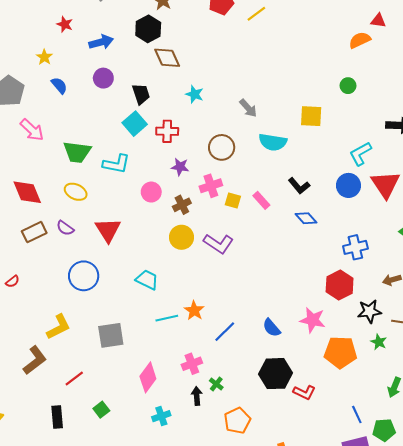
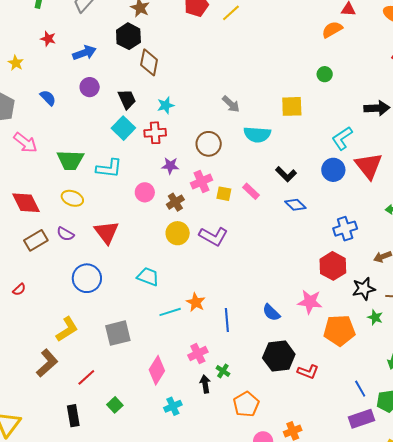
yellow star: (44, 57) -> (16, 63), moved
brown diamond: (167, 58) -> (149, 62), turned 40
cyan star: (195, 94) -> (166, 105), moved, turned -30
blue line: (225, 332) -> (227, 320), turned -45

